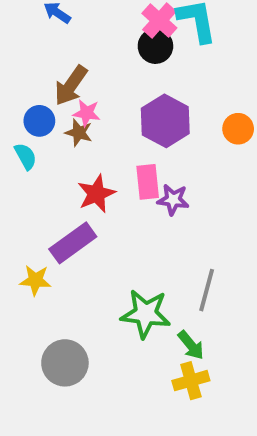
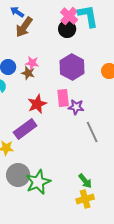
brown arrow: (71, 85) -> (24, 27), moved
gray line: (207, 290) -> (92, 132), moved, turned -40
green star: (146, 314) -> (38, 182), moved, turned -30
gray circle: (65, 363) -> (18, 175), moved

